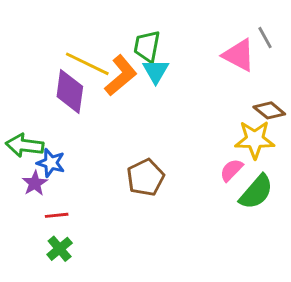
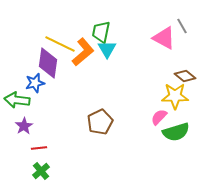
blue star: (51, 163) -> (35, 83), moved, turned -30
green semicircle: (256, 192) -> (176, 132), turned 32

